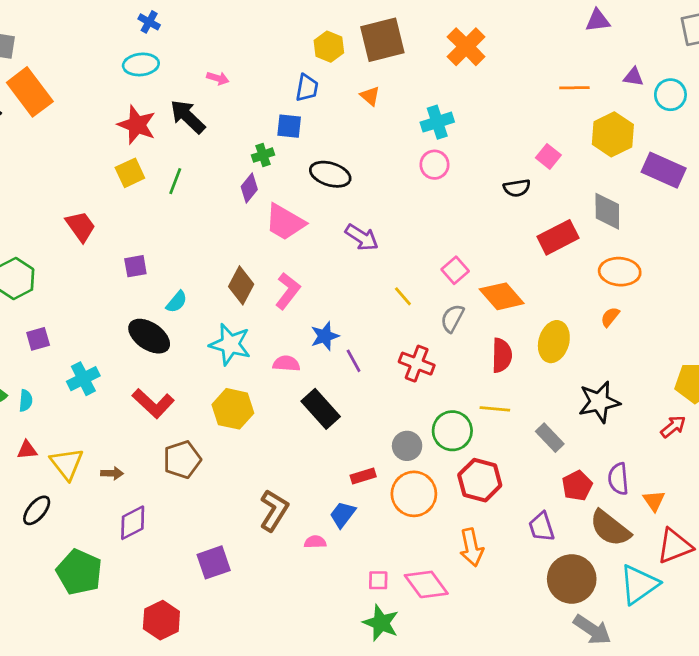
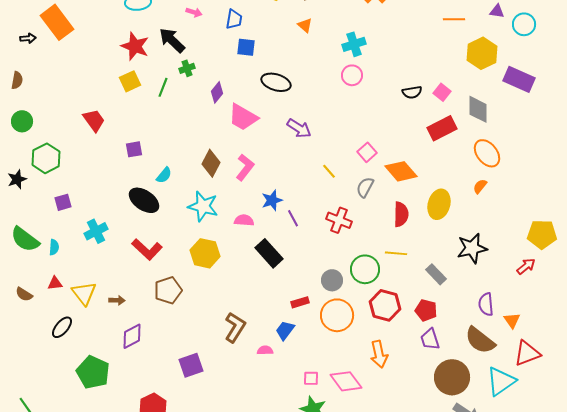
blue trapezoid: (307, 88) -> (234, 19), moved
green cross: (263, 155) -> (187, 68), moved
pink square: (548, 156) -> (442, 92), moved
orange ellipse: (620, 272) -> (487, 153), turned 48
red pentagon: (577, 486) -> (426, 310), moved, turned -30

